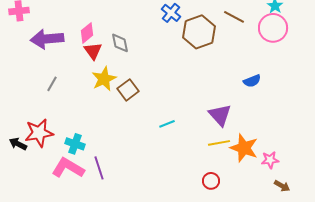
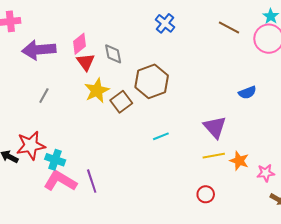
brown hexagon: (199, 32) -> (152, 81), moved
cyan cross: (75, 144) -> (55, 160), moved
orange star: (244, 148) -> (239, 161), size x0.7

